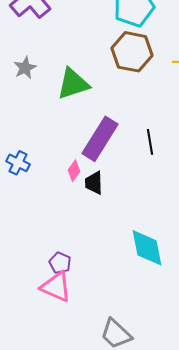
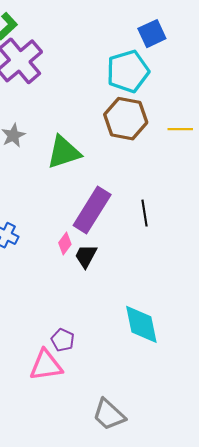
black trapezoid: (94, 183) -> (86, 256), turned 30
purple pentagon: (60, 263) -> (63, 340), moved
pink triangle: (56, 287) -> (46, 365), turned -32

